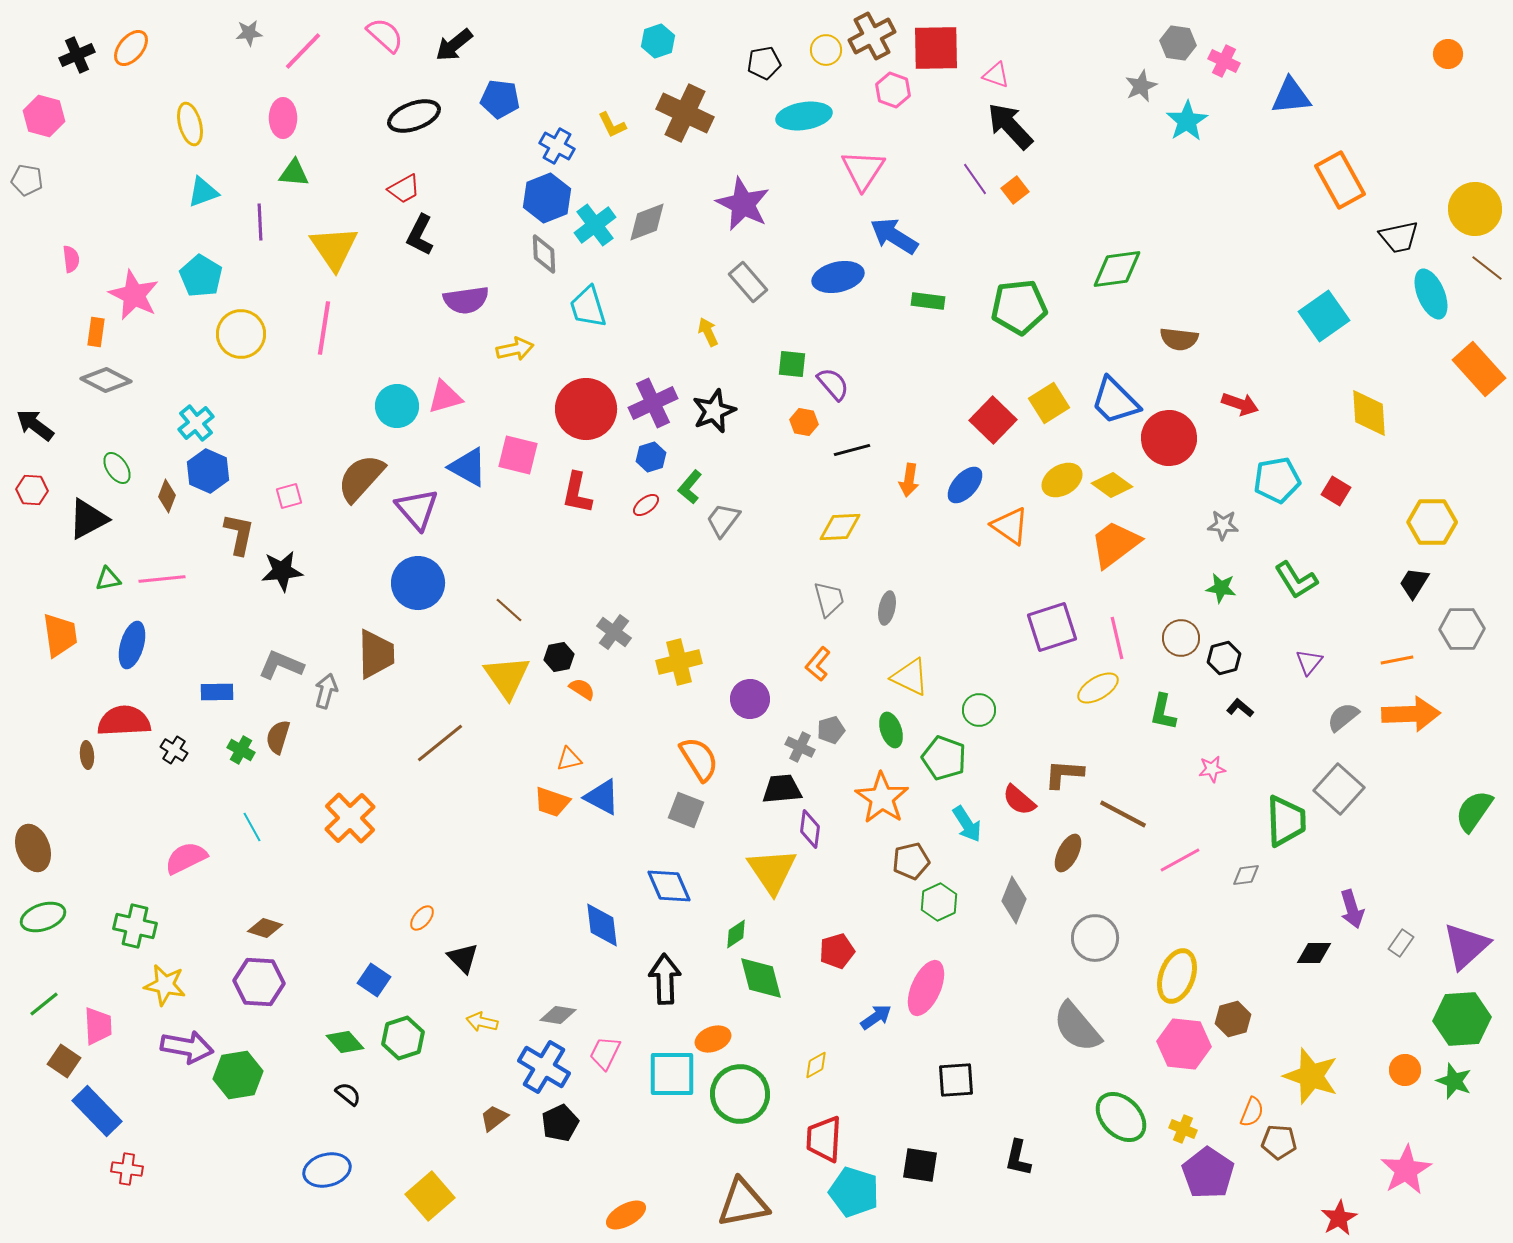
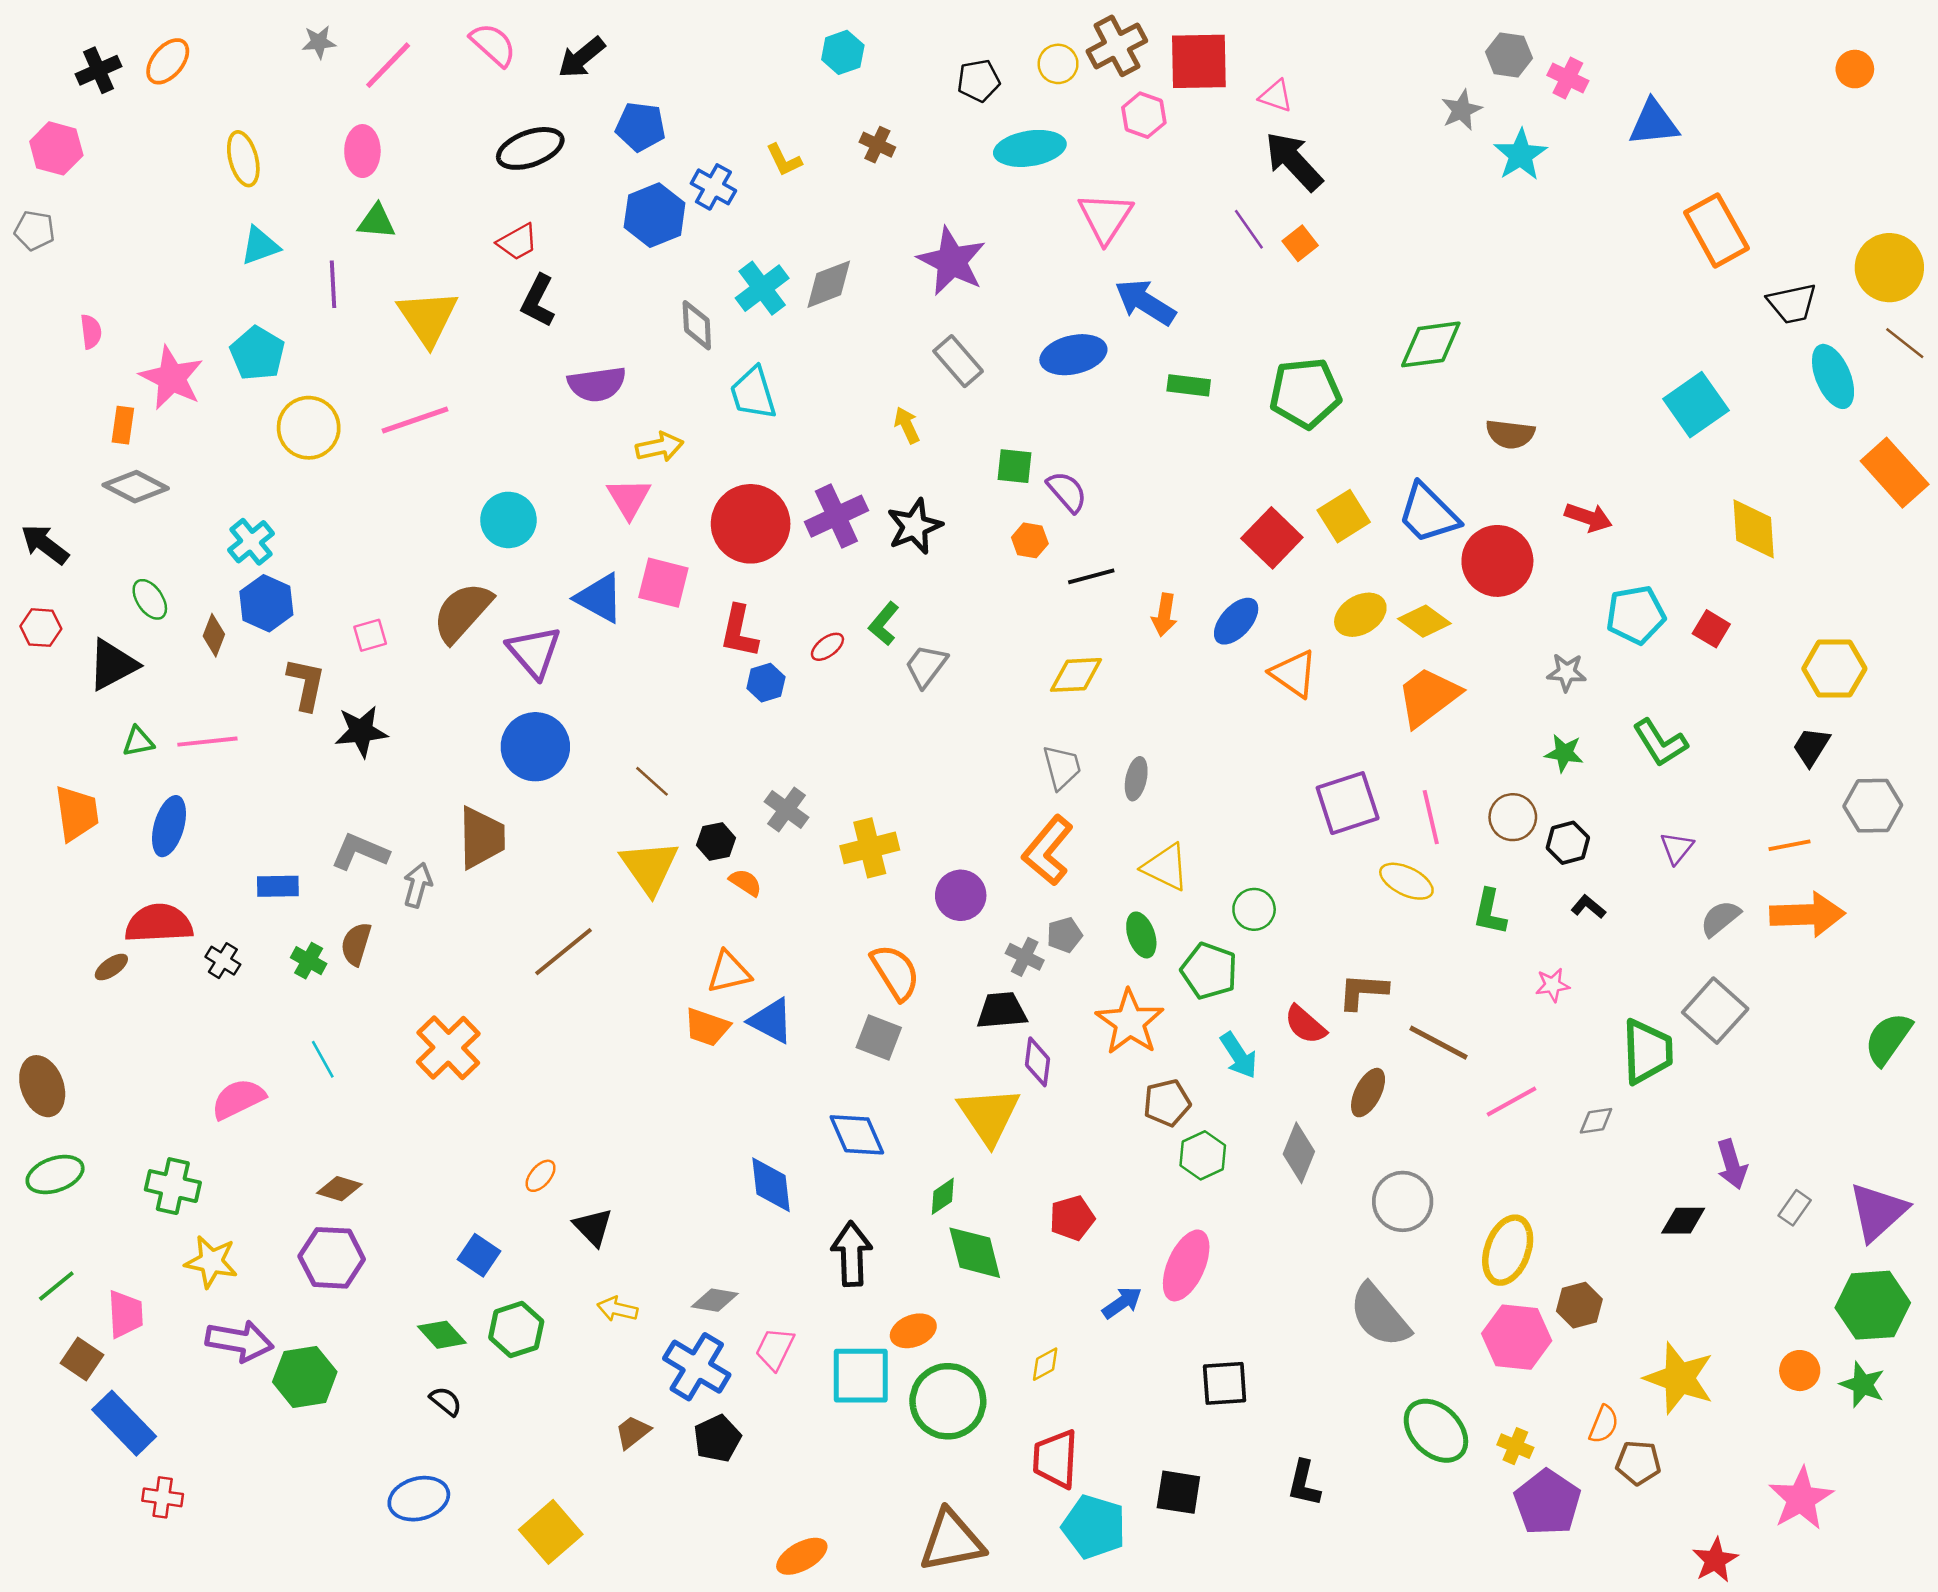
brown cross: (685, 113) -> (877, 145), size x0.5
blue hexagon: (547, 198) -> (655, 215), moved
pink line: (324, 328) -> (415, 420), turned 62
pink triangle: (445, 397) -> (629, 498), moved, turned -45
blue hexagon: (651, 457) -> (766, 683), moved
orange L-shape: (818, 664) -> (1048, 850), size x1.6
yellow ellipse: (1098, 688) -> (1406, 881), turned 57
brown ellipse: (87, 755) -> (111, 967), turned 60
orange triangle: (569, 759) -> (729, 972), size x1.4

